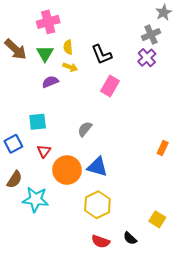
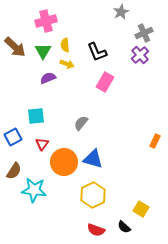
gray star: (164, 12) -> (121, 12), moved
yellow square: (157, 219) -> (141, 209), moved

